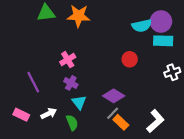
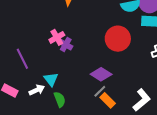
red circle: (130, 59) -> (118, 39), size x1.6
purple cross: (71, 83) -> (66, 45), moved
cyan triangle: (79, 102) -> (51, 79), moved

